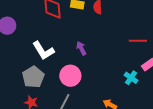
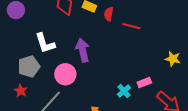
red line: (138, 41) -> (131, 26), moved
purple arrow: (81, 48) -> (83, 50), size x1.6

